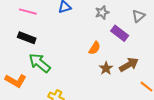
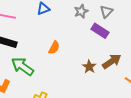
gray triangle: (138, 16) -> (106, 12), moved
orange semicircle: (95, 48) -> (54, 48), moved

